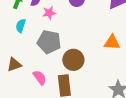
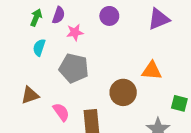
brown circle: (73, 60) -> (123, 92), moved

